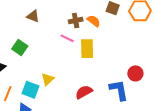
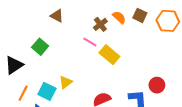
brown cross: (76, 20) -> (100, 24), turned -32
orange semicircle: (94, 21) -> (119, 17), moved
yellow rectangle: (87, 49) -> (109, 55), turned -54

